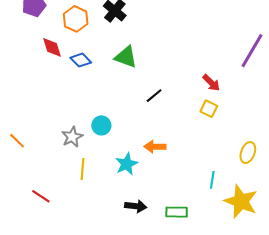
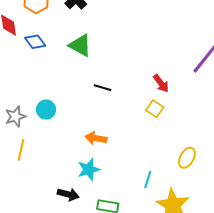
black line: (154, 96) -> (102, 88), turned 48
cyan star: (127, 164) -> (89, 169), moved

